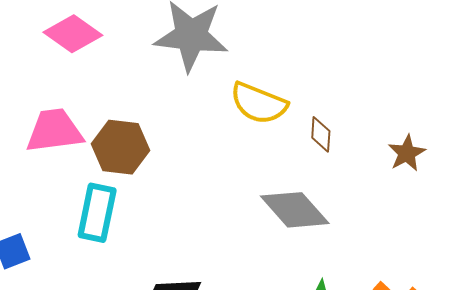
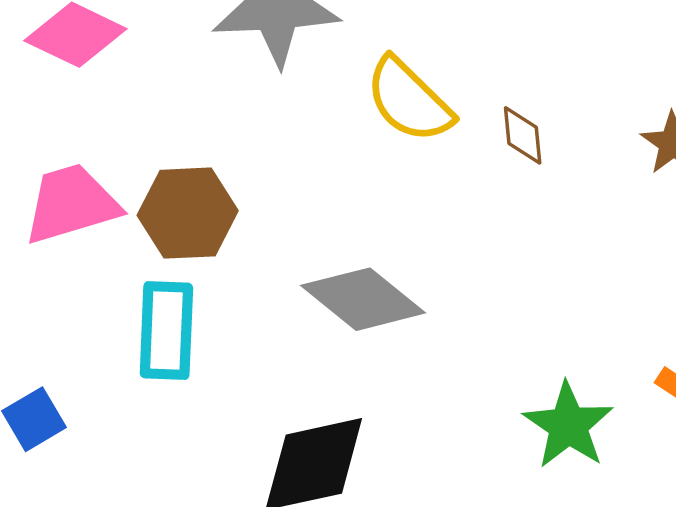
yellow semicircle: (259, 103) -> (409, 100), turned 32
gray diamond: (295, 210) -> (363, 299), moved

